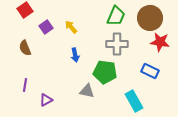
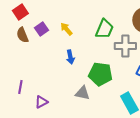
green trapezoid: (116, 16) -> (104, 29), moved
gray cross: (117, 44) -> (125, 46), moved
brown semicircle: (25, 48) -> (22, 35), moved

